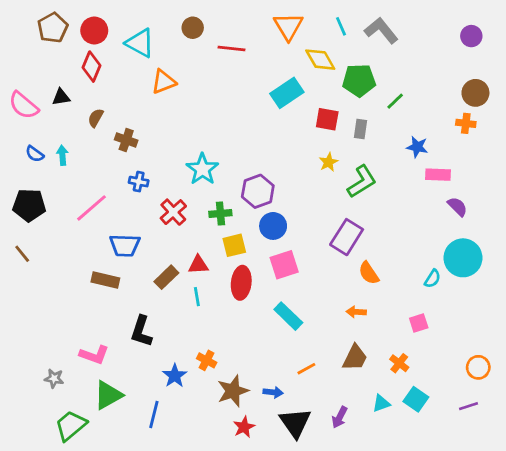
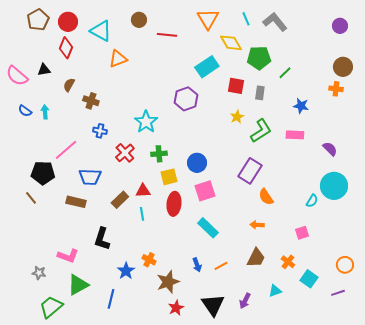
pink rectangle: (438, 175) -> (295, 135), moved
purple hexagon: (258, 191) -> (186, 99), moved
black pentagon: (29, 205) -> (43, 173), moved
brown line: (22, 254) -> (31, 198), moved
blue arrow: (273, 392) -> (197, 265), moved, turned 64
cyan square: (416, 399) -> (309, 279), moved

